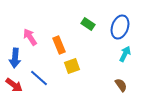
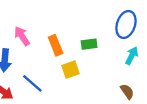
green rectangle: (88, 24) -> (89, 44), moved, turned -40

